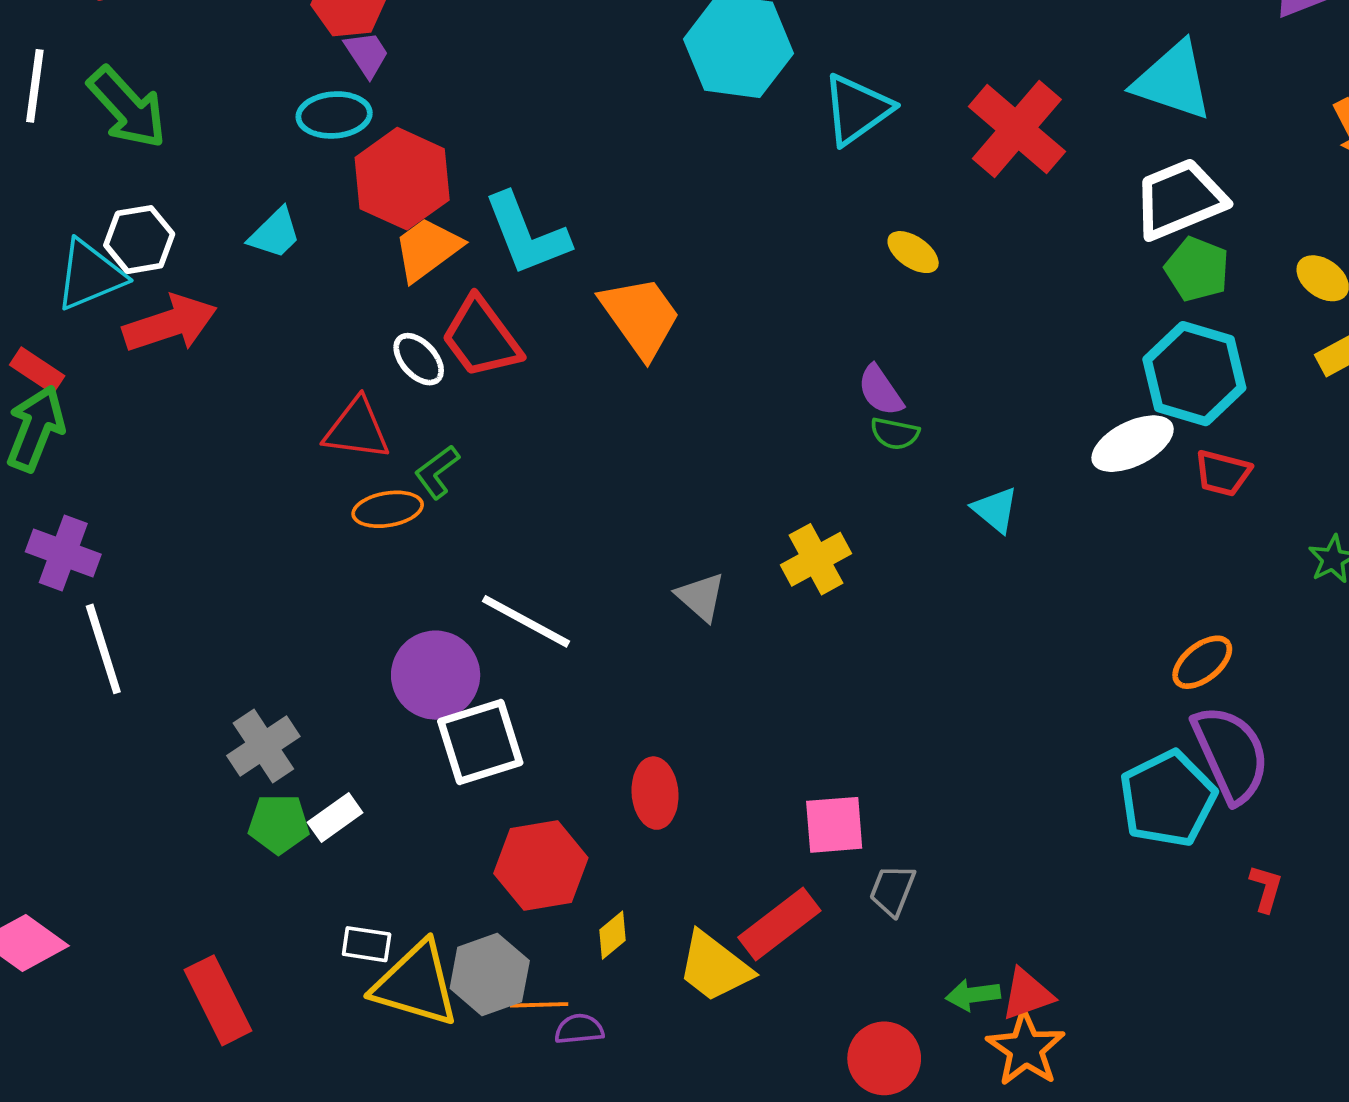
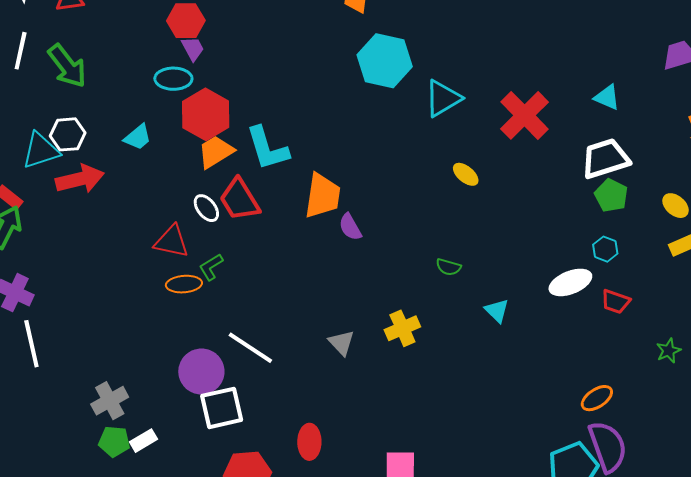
cyan triangle: (1173, 81) -> (607, 97), size x0.6
orange trapezoid: (640, 317) -> (322, 196), turned 39
cyan hexagon: (1194, 374) -> (605, 249), size x0.5
purple semicircle: (880, 391) -> (350, 227), moved

